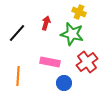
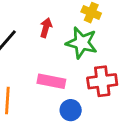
red cross: (87, 62) -> (102, 81), turned 30

